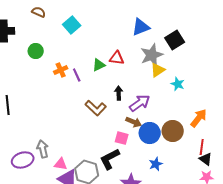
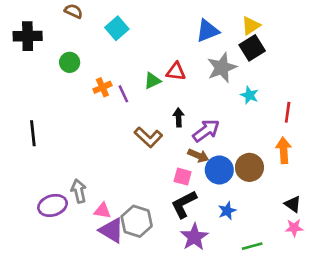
yellow triangle: (158, 70) -> (251, 26), moved
cyan star: (178, 84) -> (249, 95), moved
orange arrow: (199, 118) -> (284, 150), turned -42
red line: (202, 147) -> (288, 112), moved
black L-shape: (110, 159) -> (184, 204), moved

